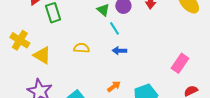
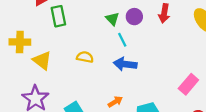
yellow cross: (20, 40) -> (20, 42), turned -36
blue arrow: (119, 51) -> (125, 64), size x1.5

